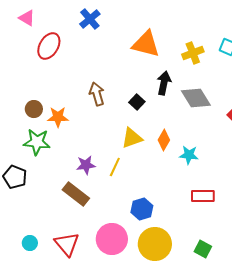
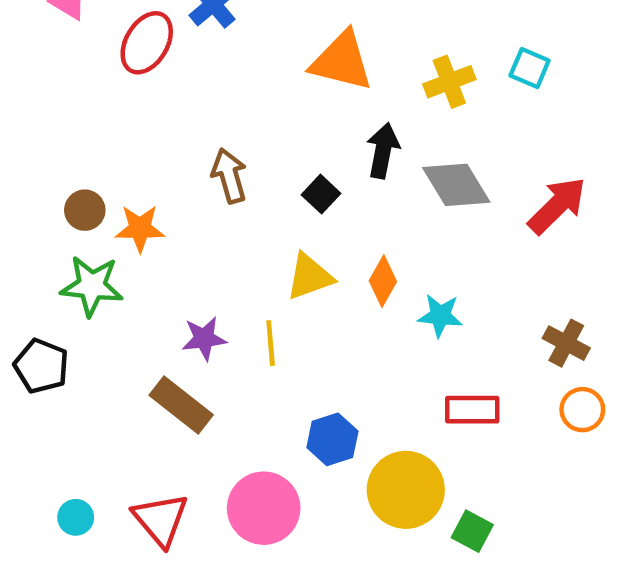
red ellipse: (49, 46) -> (147, 43), moved
yellow line: (115, 167) -> (271, 343), turned -30
yellow circle: (155, 244) -> (406, 490), moved

